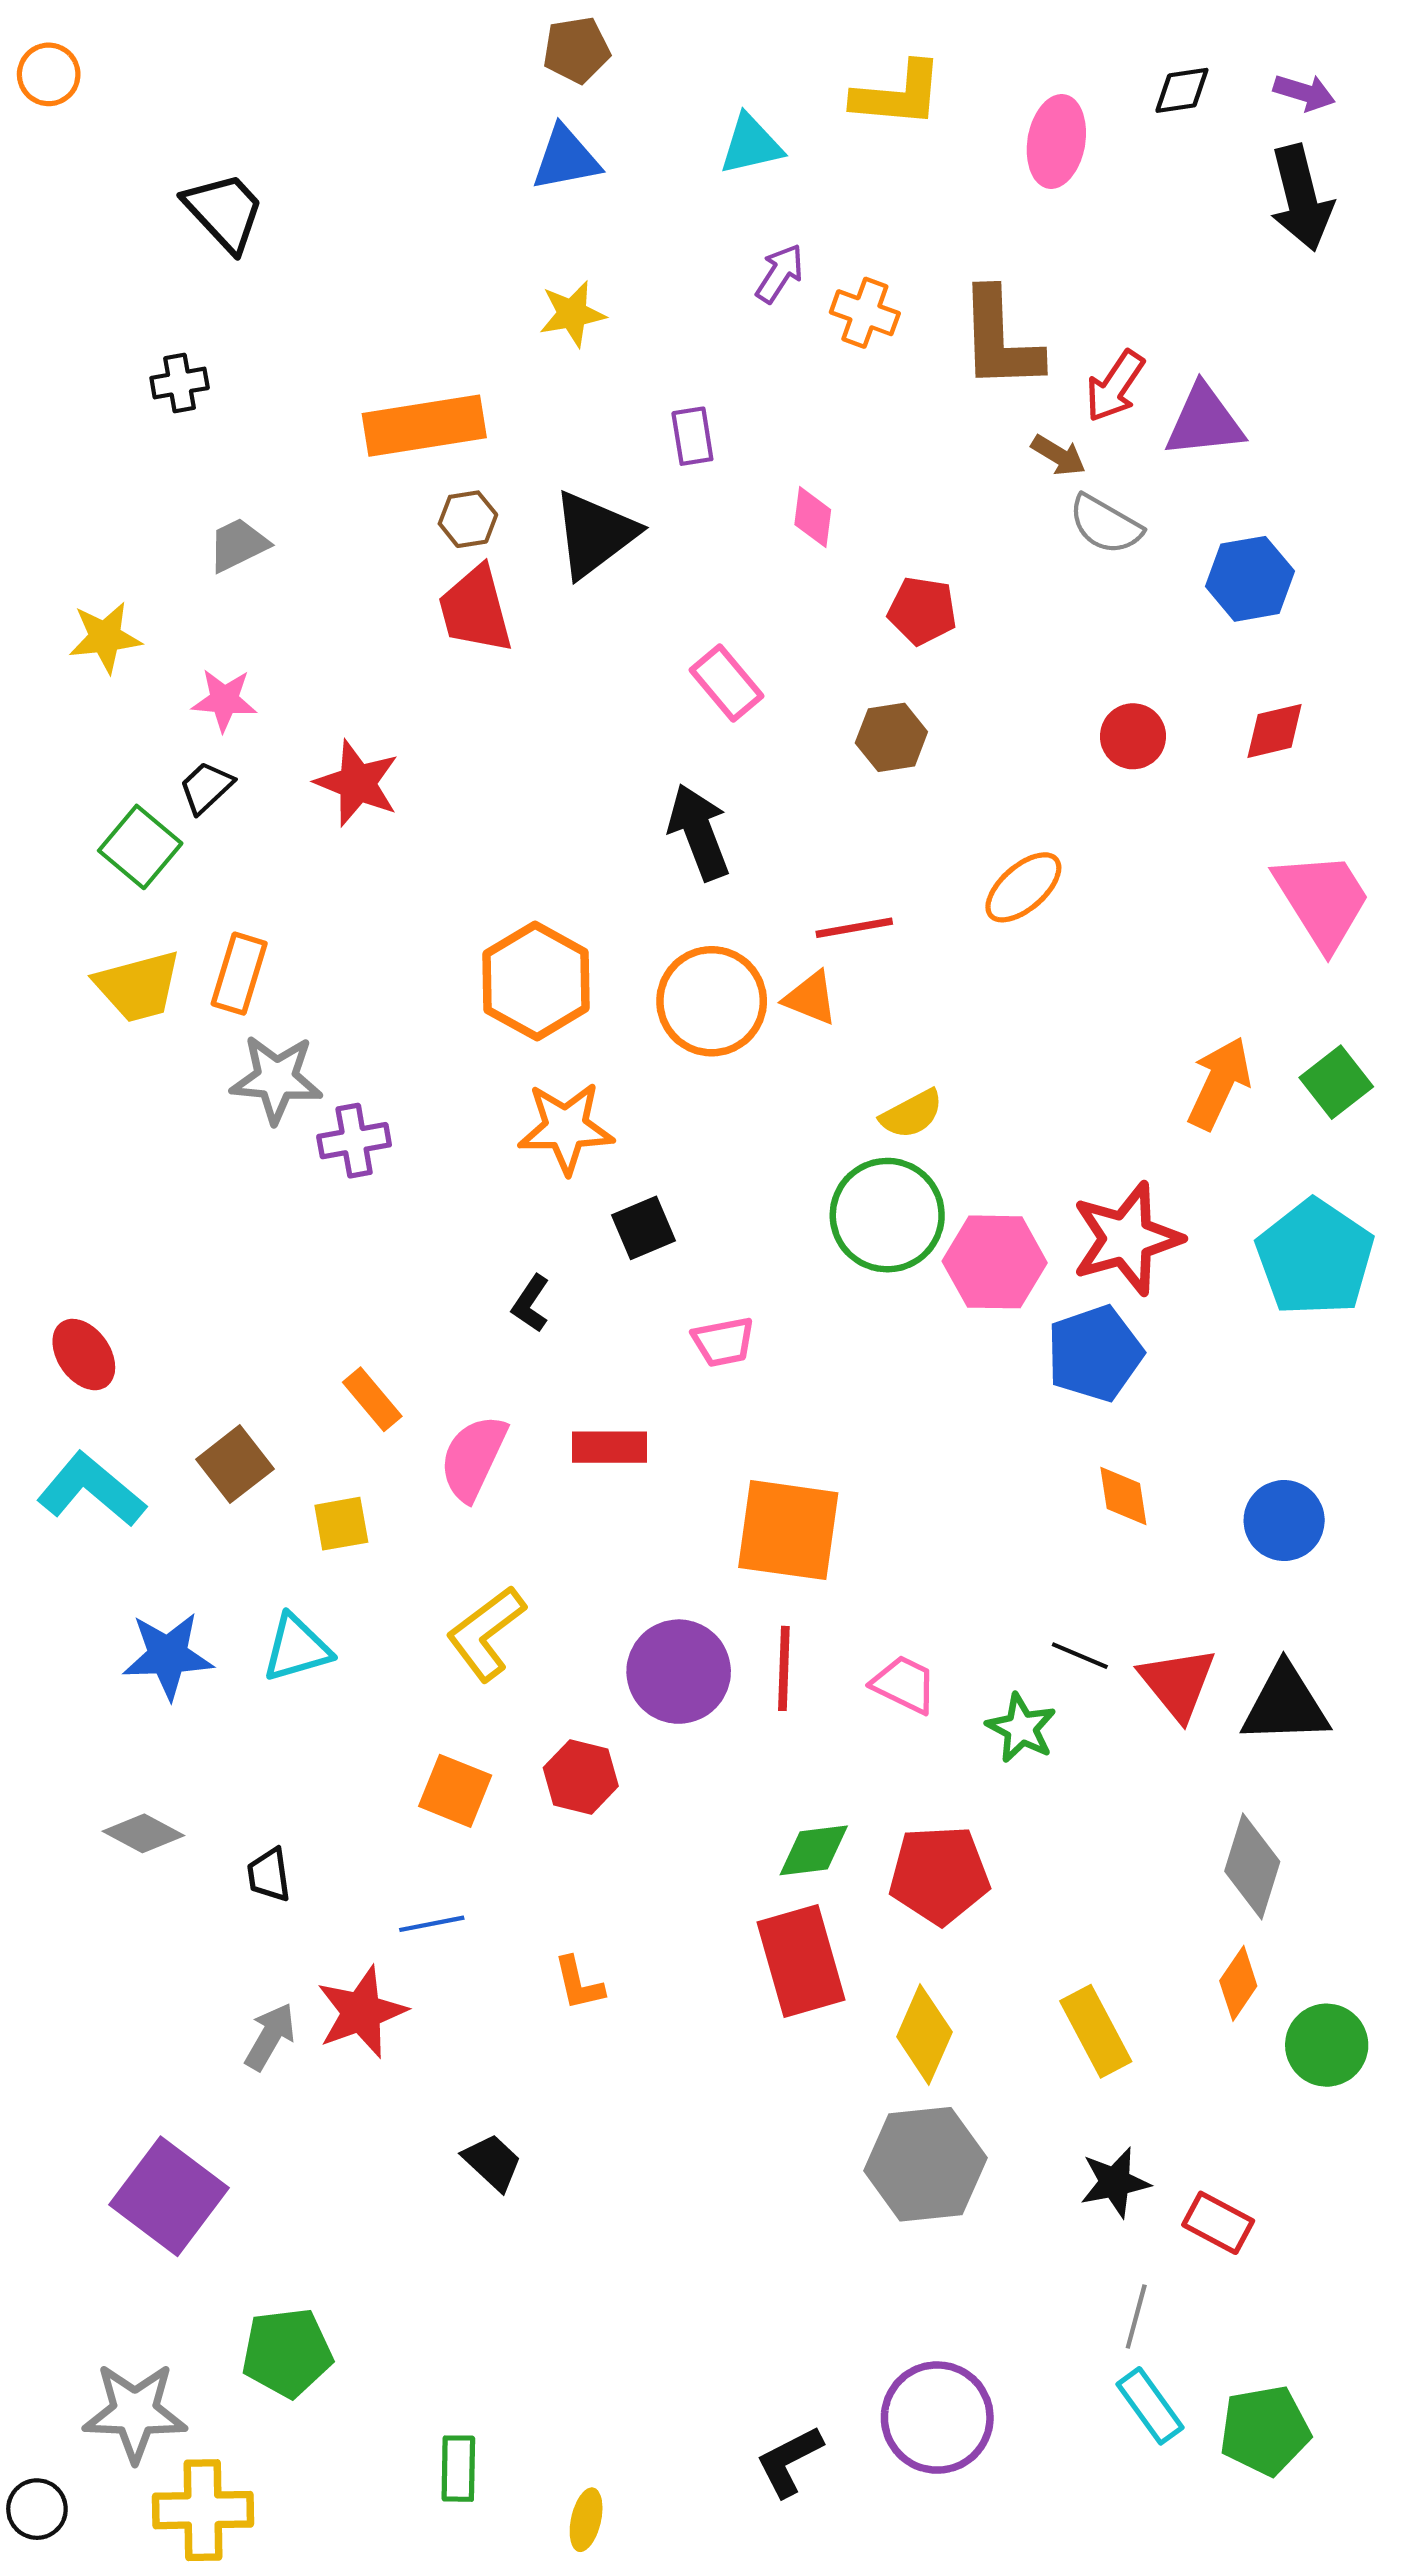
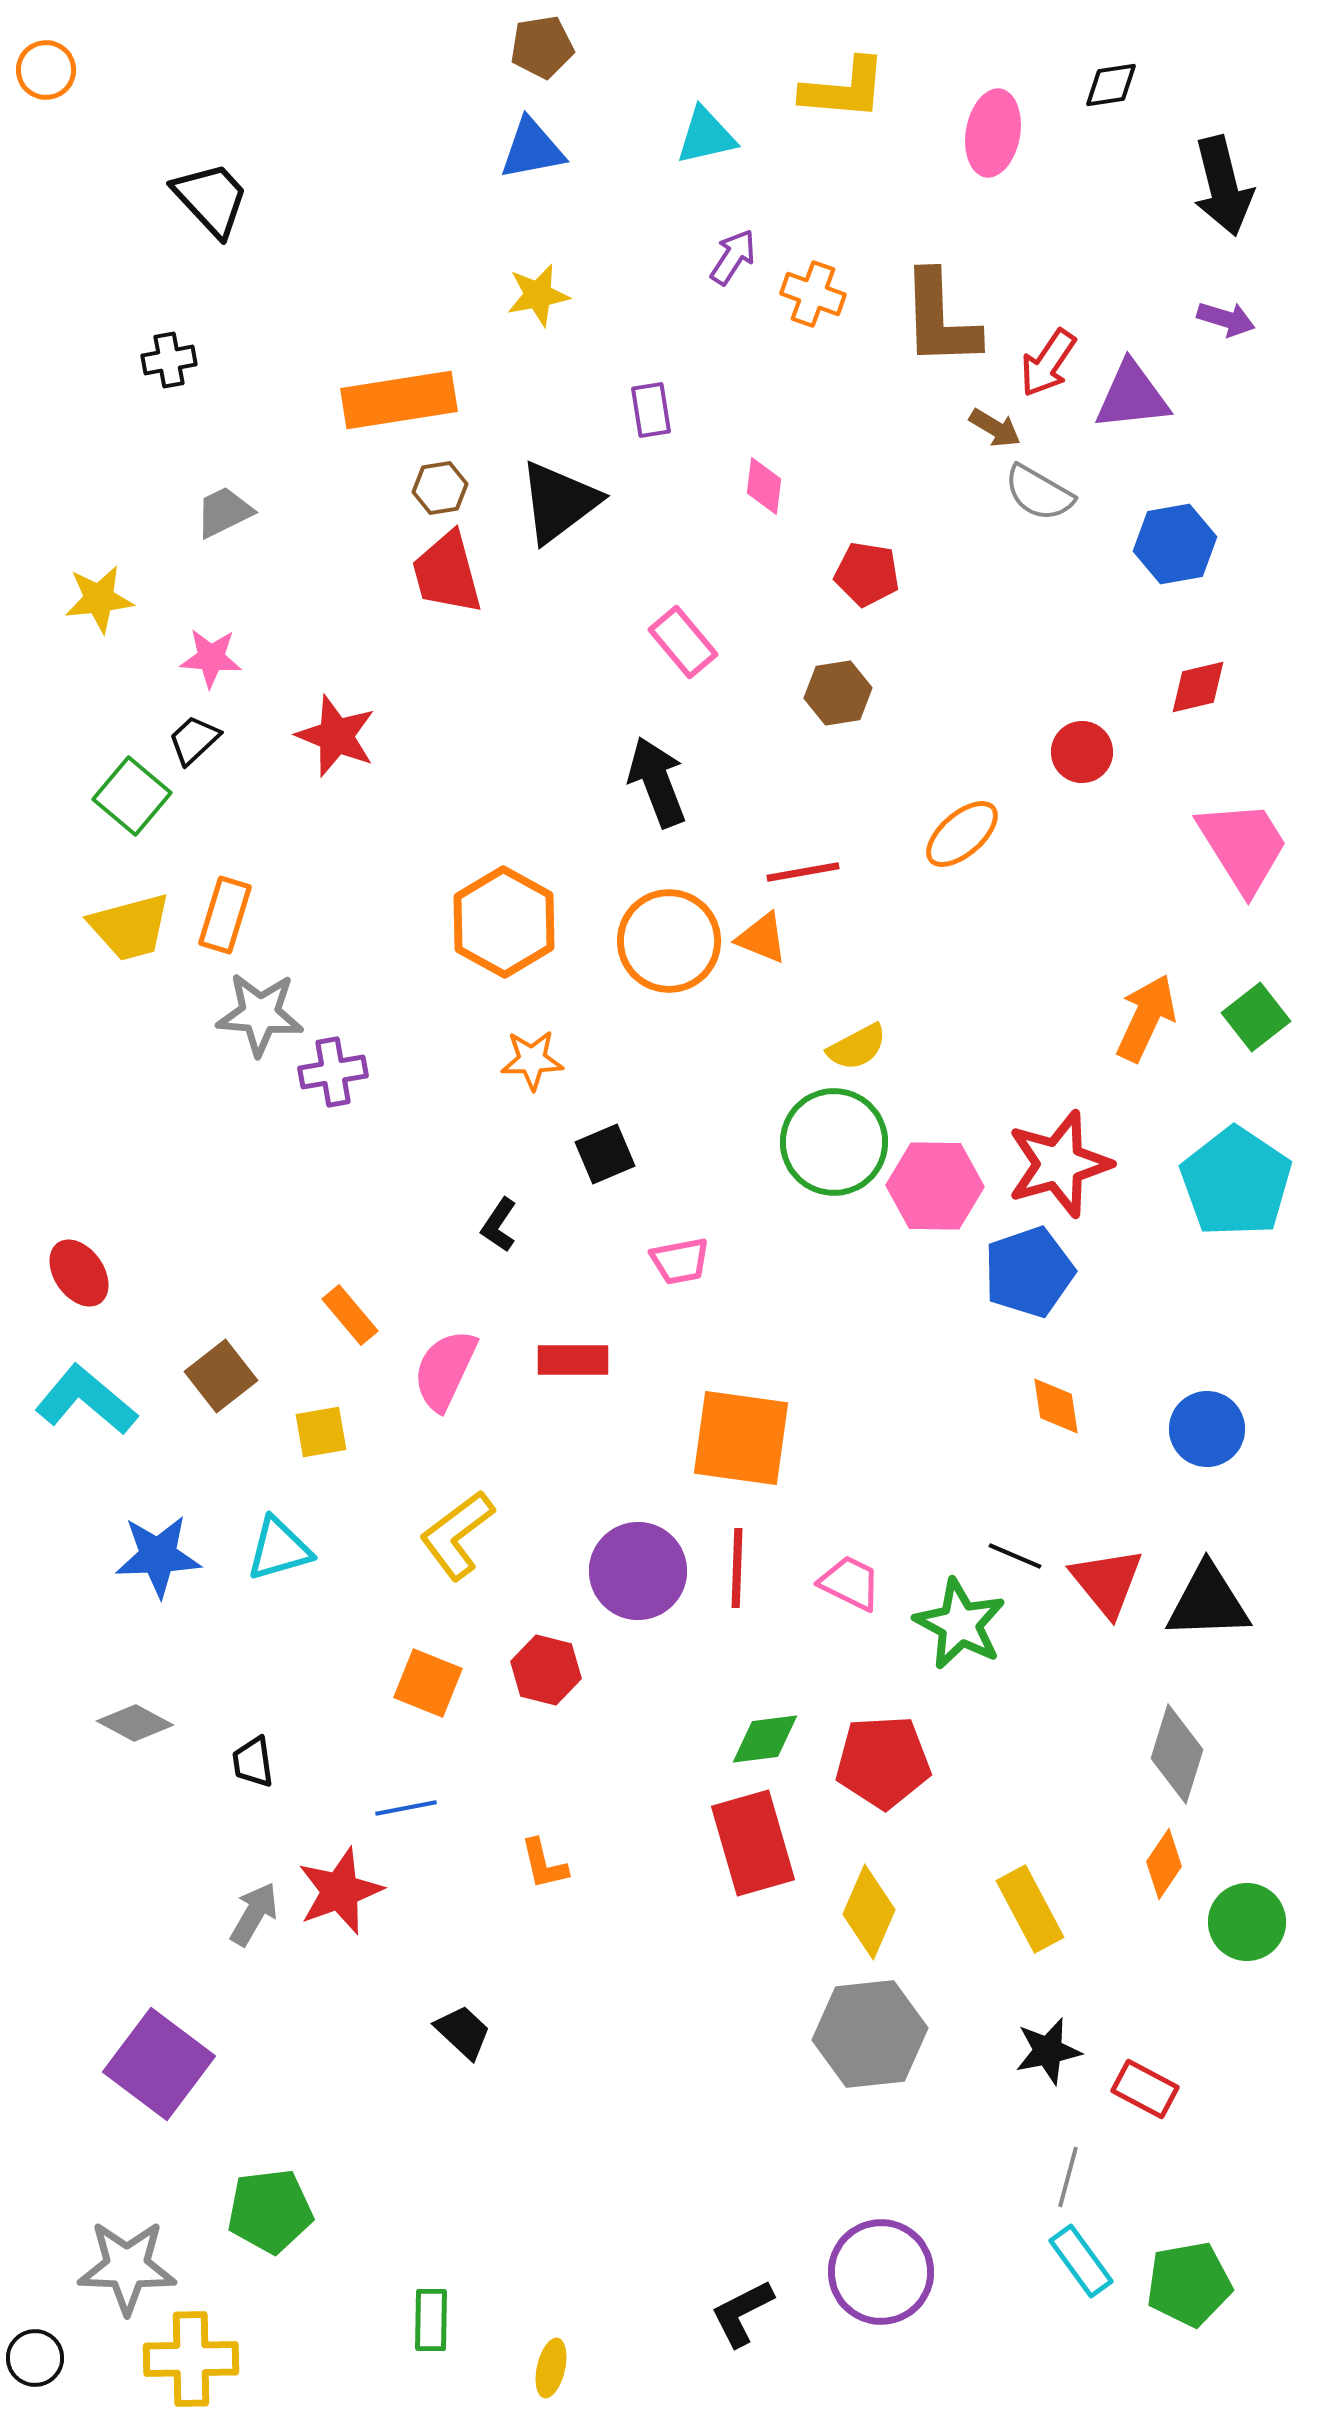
purple arrow: (1304, 92) -> (1226, 319), moved
red circle: (1133, 736) -> (1082, 752), moved
orange star: (566, 1128) -> (532, 1060), size x0.7
green star: (1021, 1728) -> (960, 1624), size x1.4

